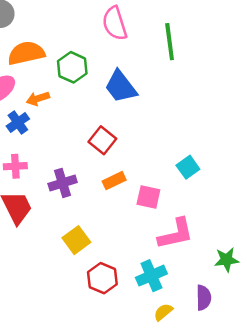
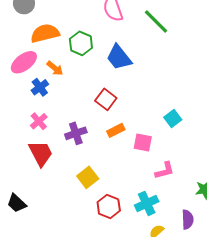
green line: (170, 42) -> (156, 21), turned -36
orange arrow: (38, 99) -> (55, 68), turned -120
pink cross: (15, 166) -> (39, 121), turned -36
pink L-shape: (176, 234) -> (165, 170), size x0.7

